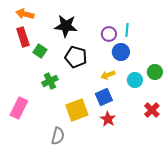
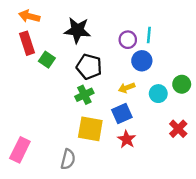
green cross: (50, 81) -> (84, 95), moved
pink rectangle: (19, 108) -> (20, 150), moved
yellow square: (77, 110) -> (90, 129), turned 30

